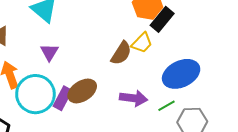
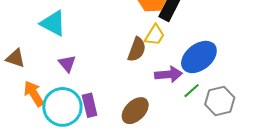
brown ellipse: (82, 91) -> (135, 111), moved
purple rectangle: (63, 98) -> (90, 105), turned -30
purple arrow: (133, 98) -> (168, 74), moved

